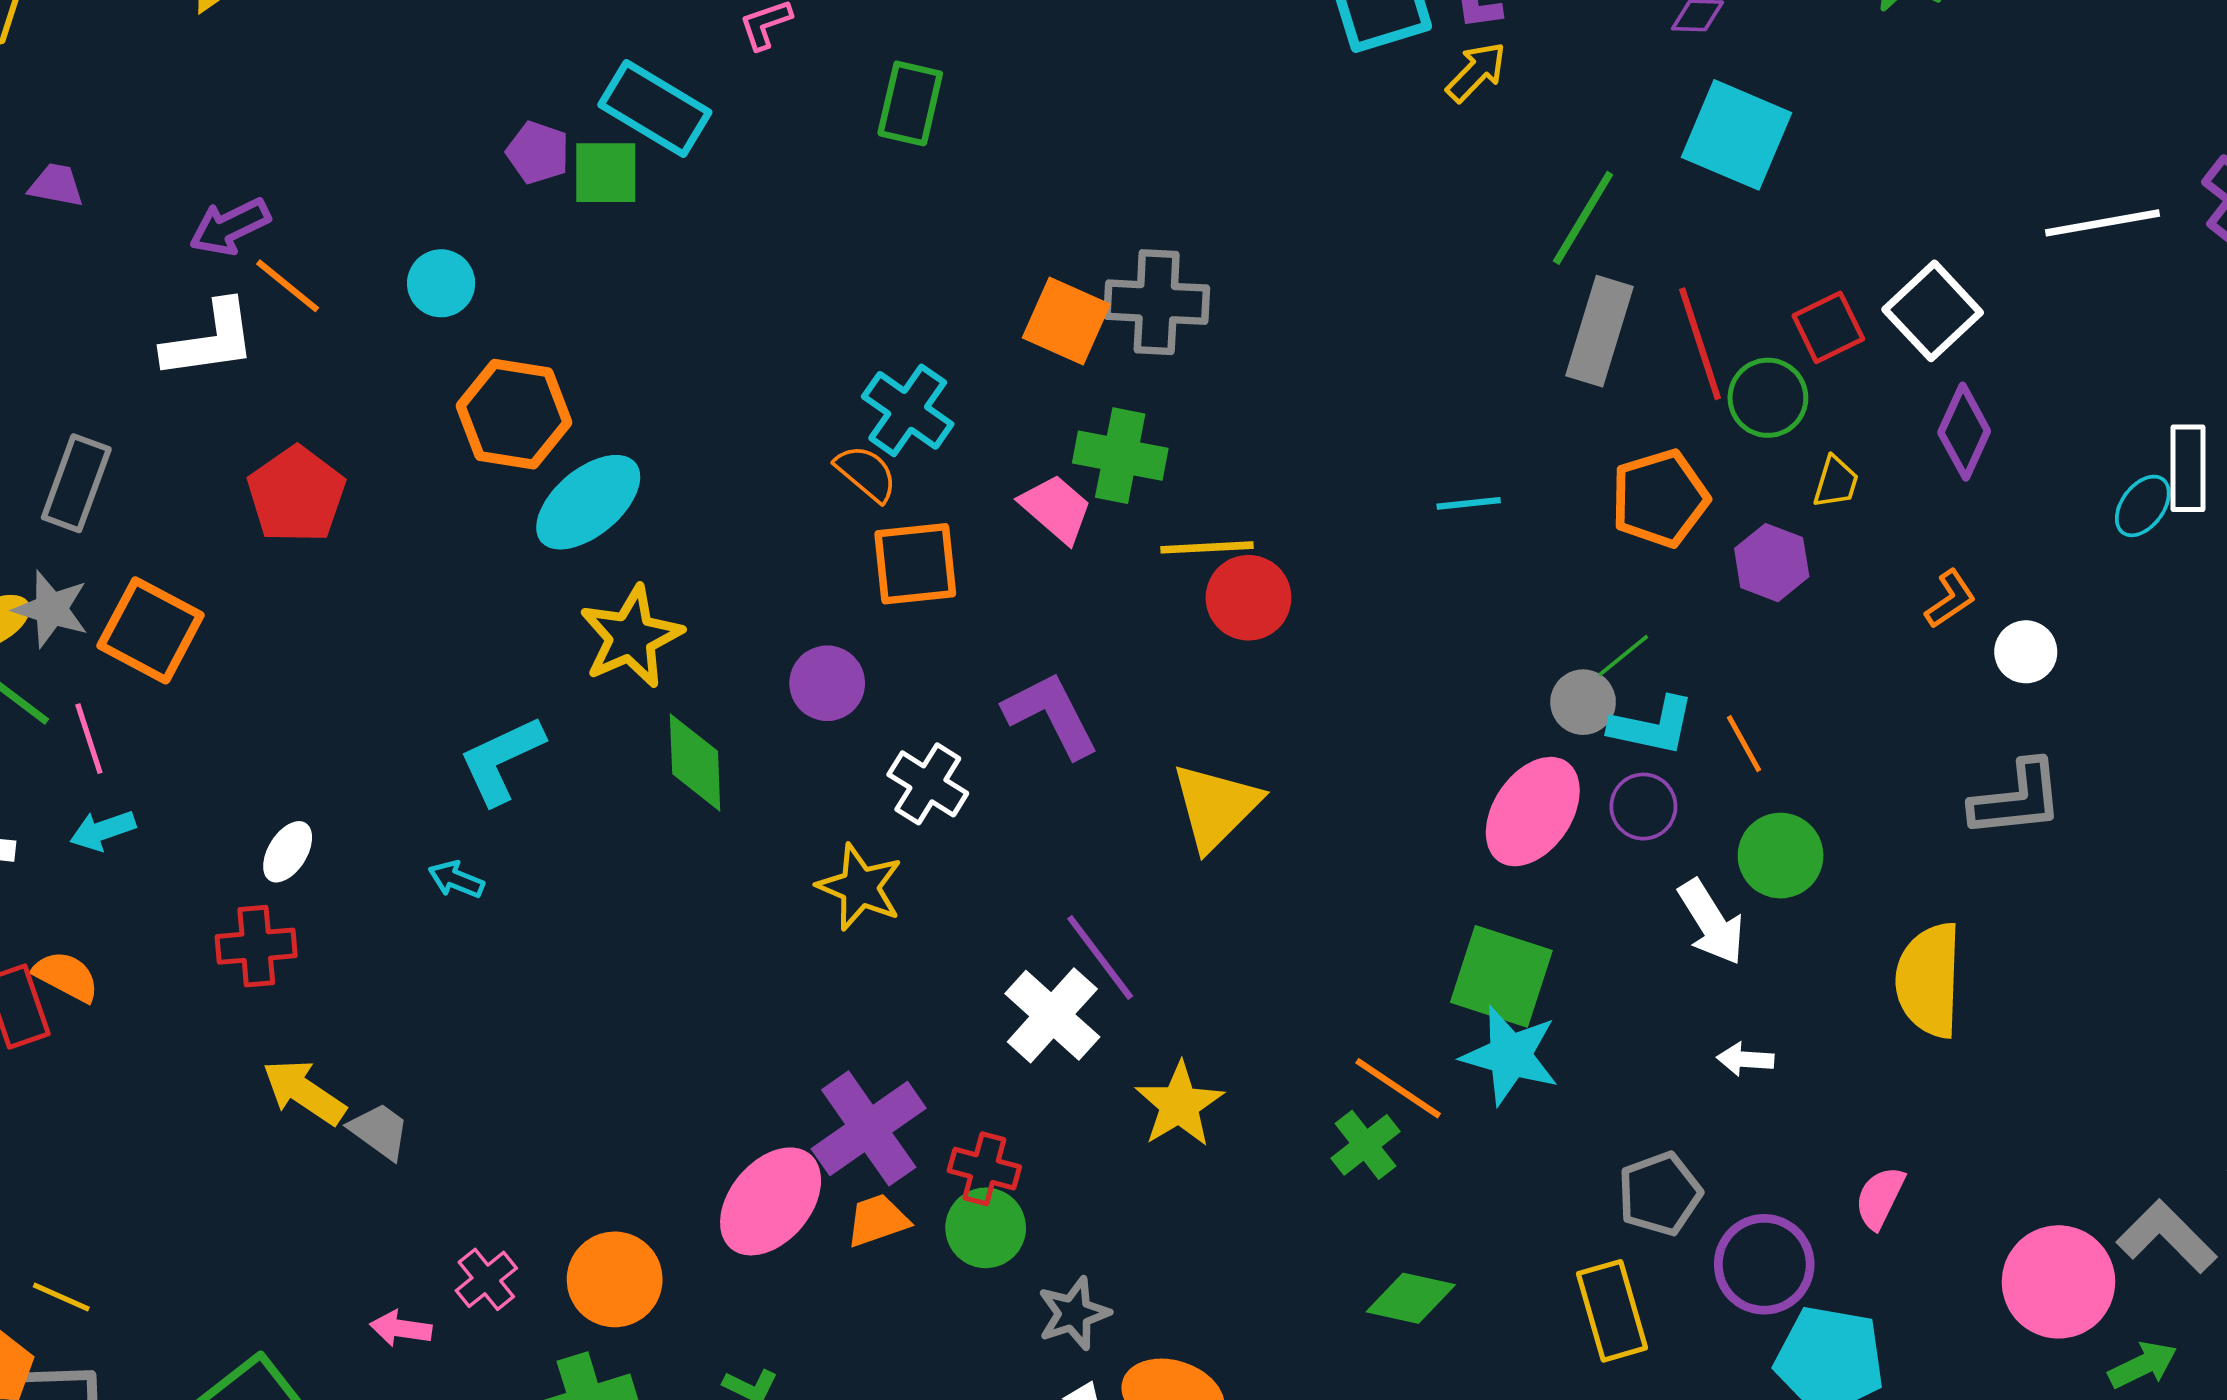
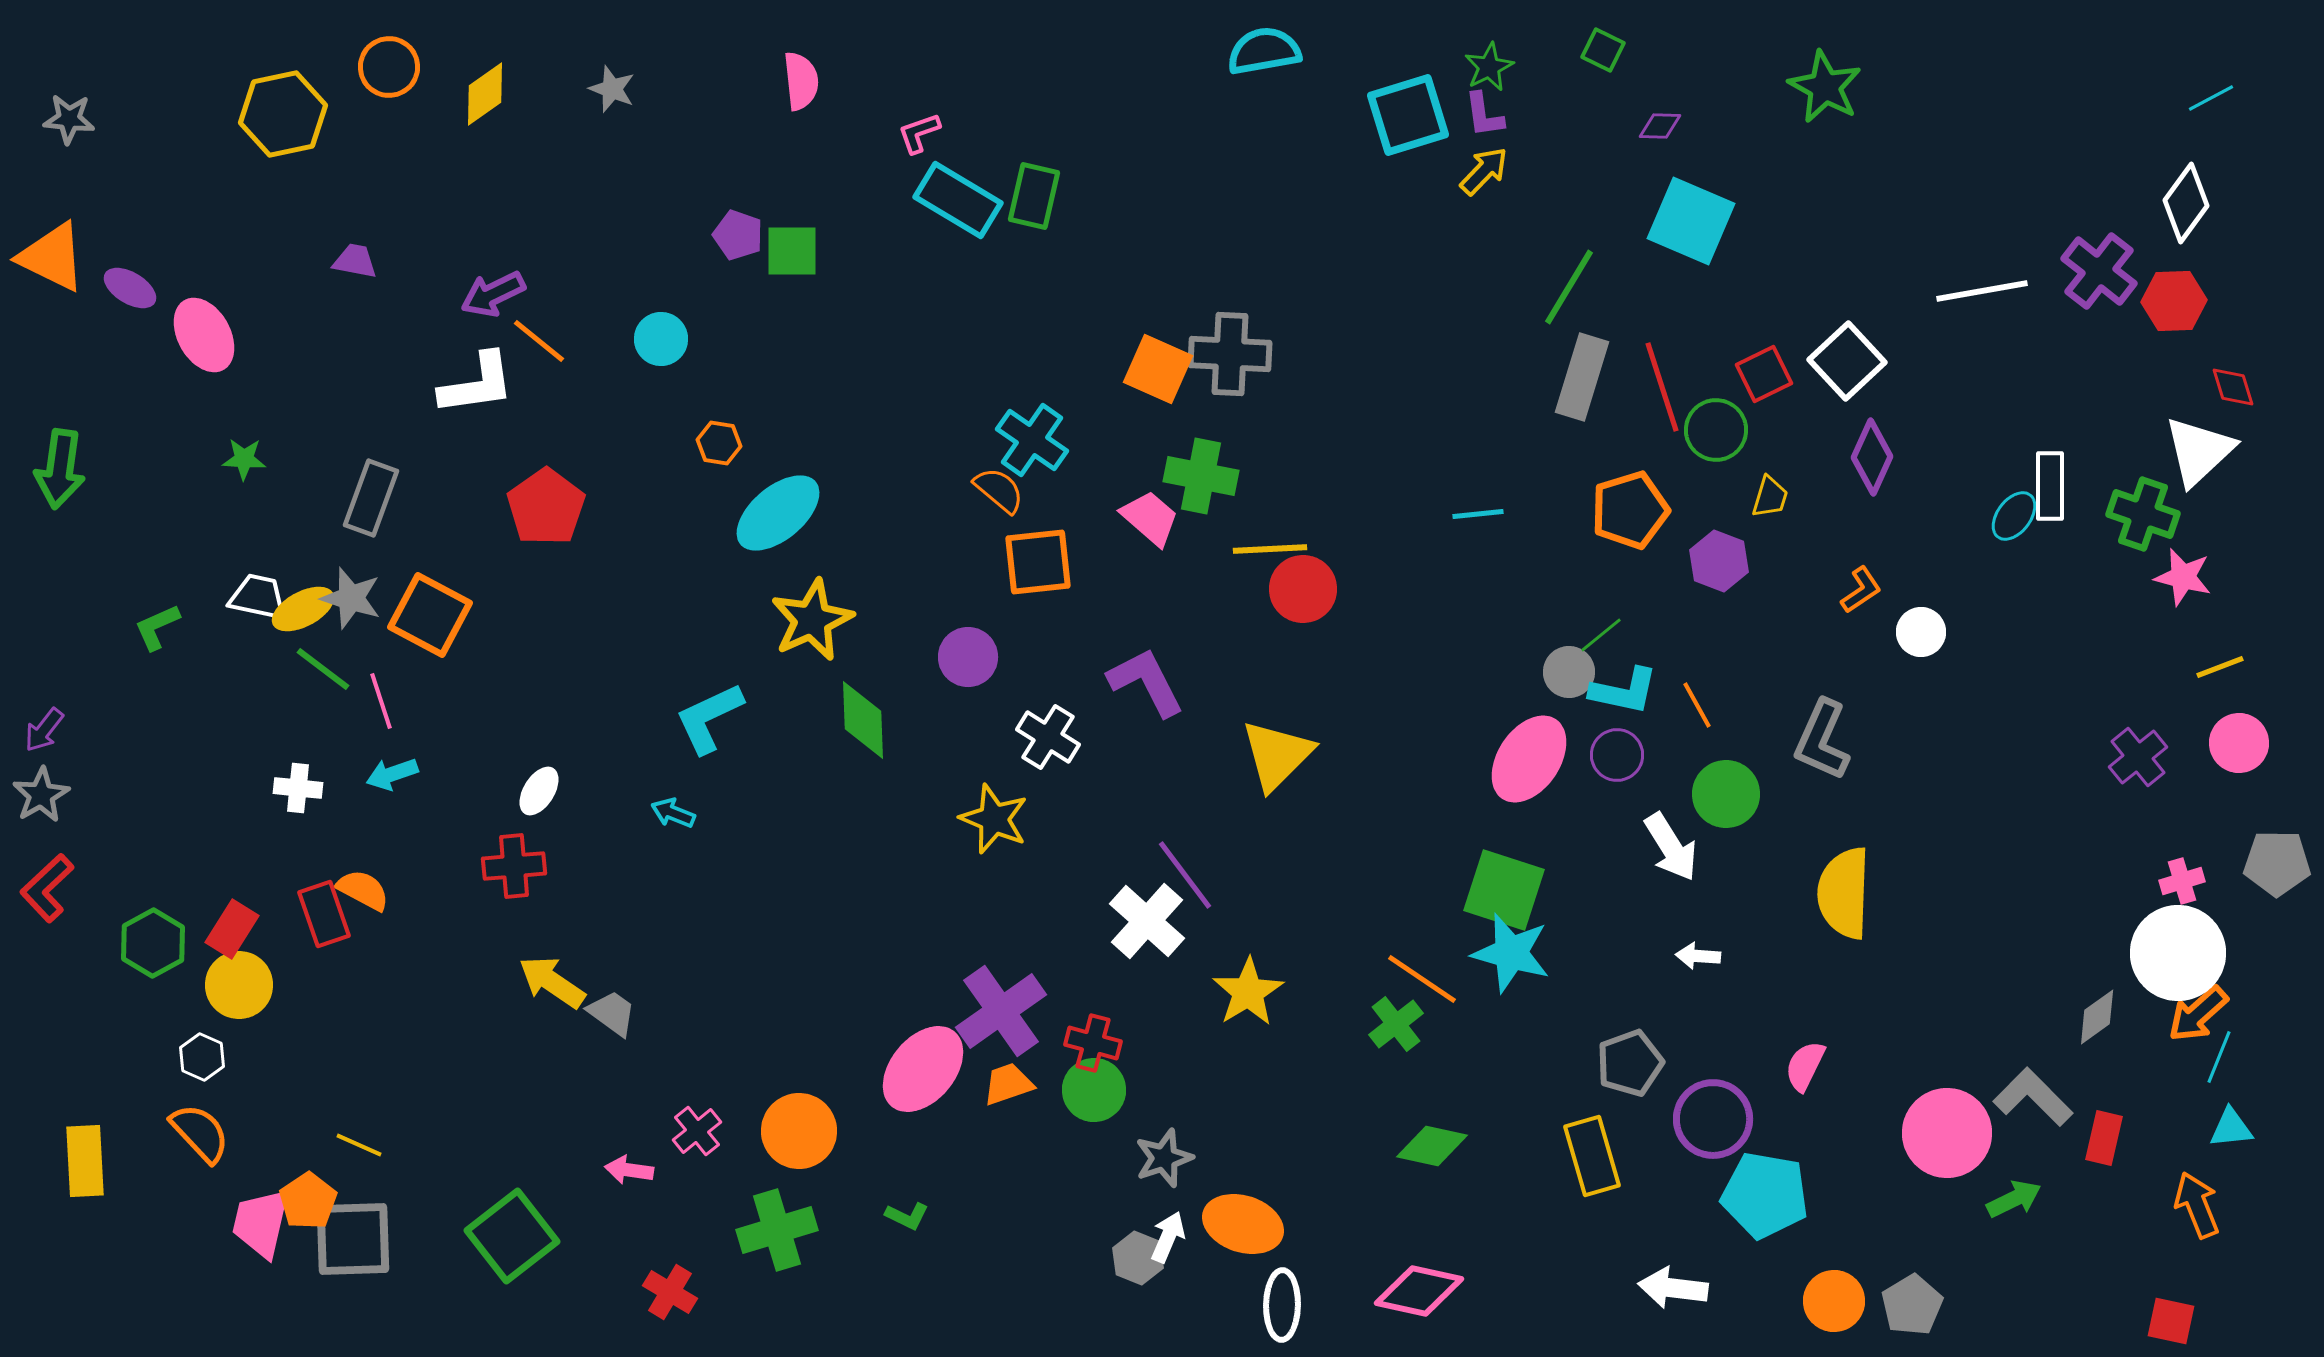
cyan rectangle: (655, 108) -> (958, 200), moved
orange hexagon: (514, 414) -> (719, 443), size x0.5
gray L-shape: (2017, 799) -> (1822, 740), moved, turned 120

